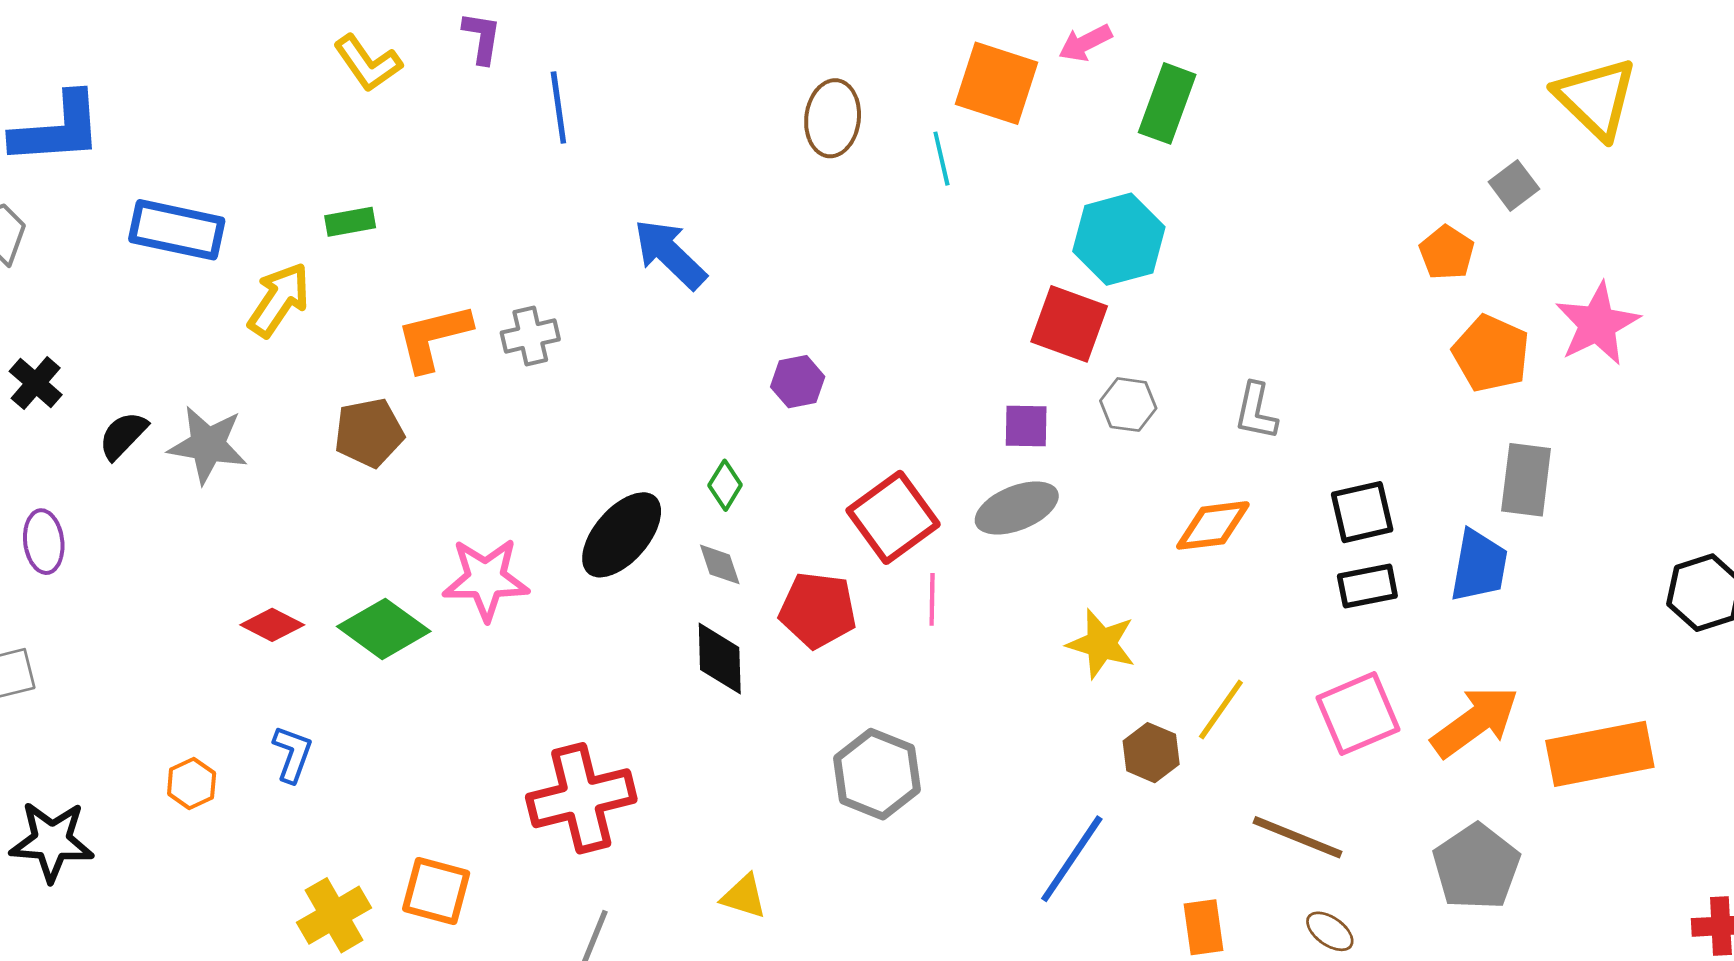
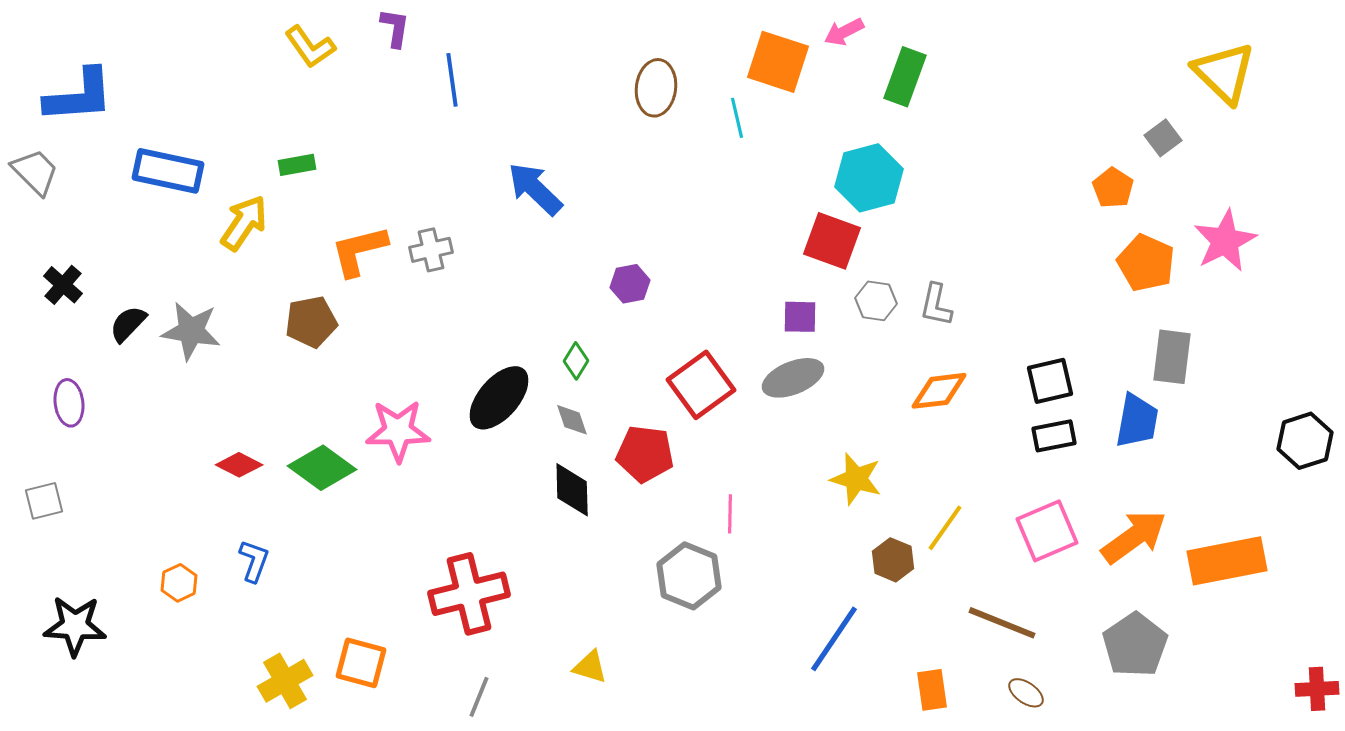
gray L-shape: (1256, 411) -> (936, 305), moved
pink line: (932, 599) -> (730, 514), moved

